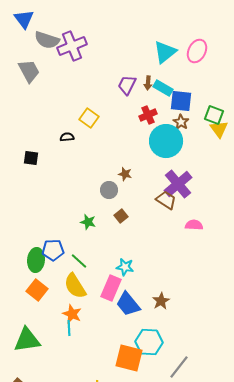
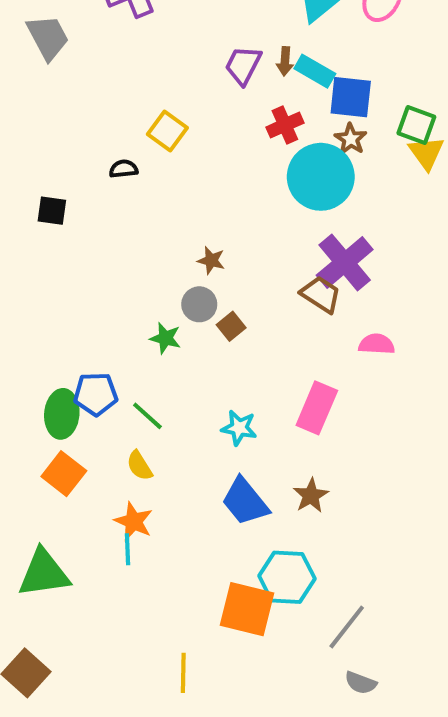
brown star: (125, 174) -> (211, 260), moved
gray circle: (109, 190) -> (199, 304), moved
yellow semicircle: (75, 286) -> (139, 466), size x0.6
pink rectangle: (111, 288) -> (317, 408), moved

